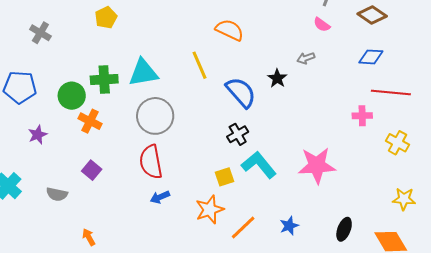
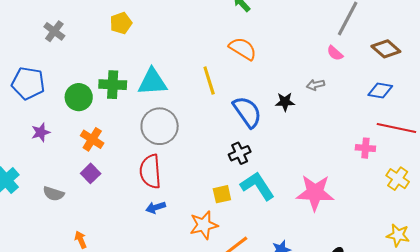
black star: (277, 78) -> (285, 102), turned 30
orange cross: (90, 121) -> (92, 139), moved

